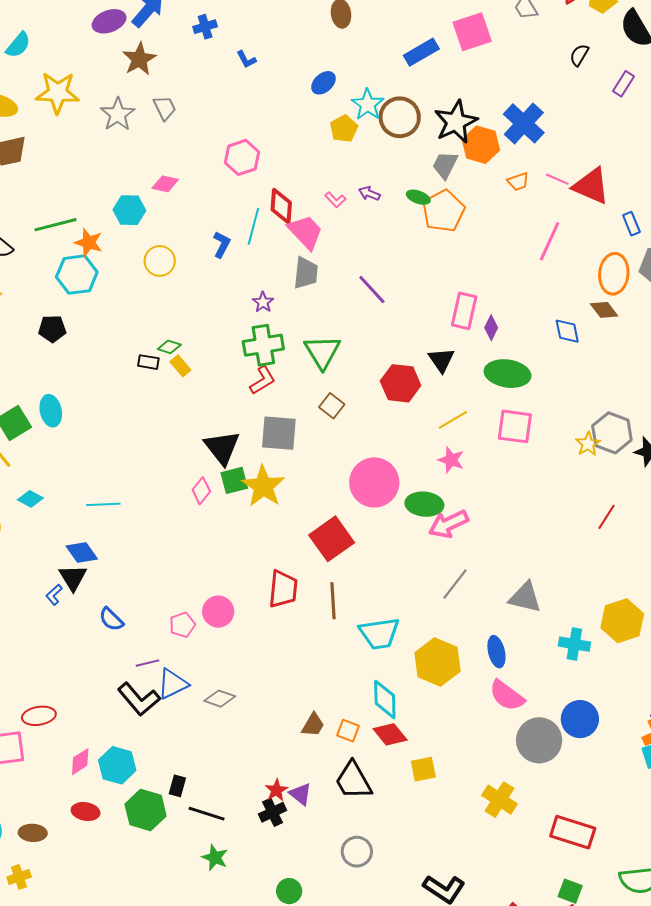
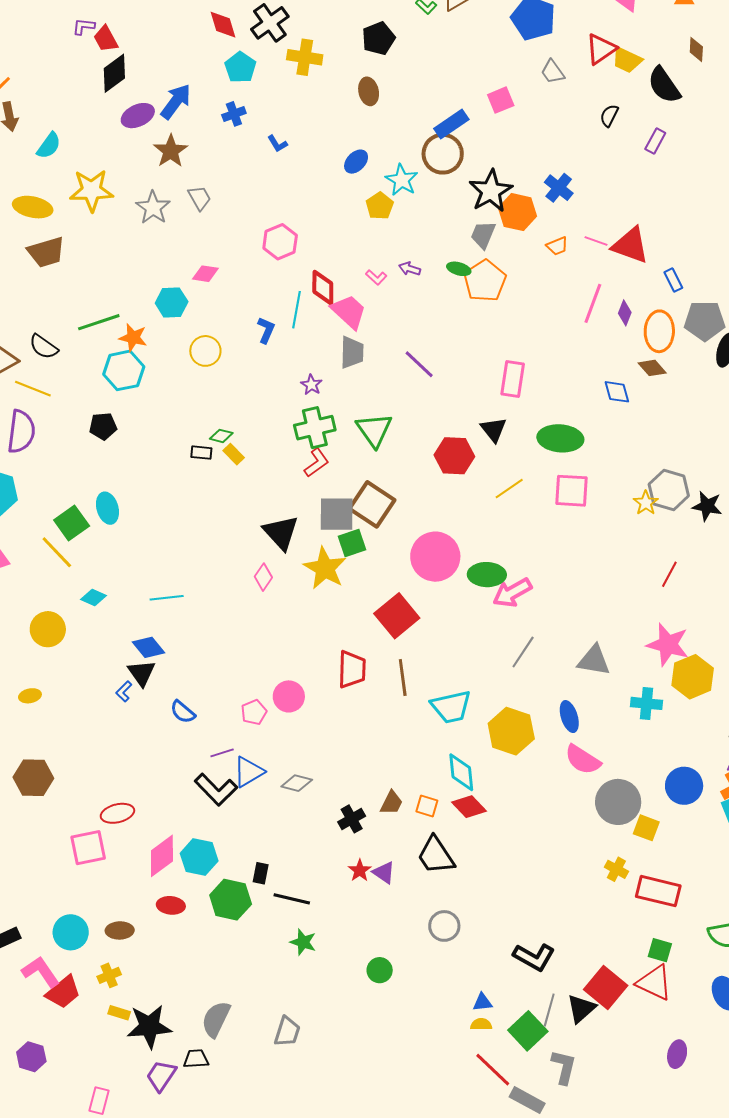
pink square: (472, 32) -> (501, 100), size x0.7
brown circle: (400, 117) -> (443, 154), moved
blue cross: (524, 123) -> (559, 188), size x0.7
purple diamond: (491, 328) -> (625, 313), moved
brown square: (332, 406) -> (372, 504), moved, size x1.8
pink star: (451, 460) -> (668, 645), moved, size x1.6
green square: (234, 480) -> (352, 543), moved
blue circle: (580, 719) -> (684, 786), moved
pink diamond: (80, 762) -> (162, 856), size x1.5
yellow square: (423, 769) -> (646, 828), moved, turned 36
yellow cross: (499, 800) -> (616, 869), moved, size x0.7
black cross: (273, 812) -> (352, 819), moved

